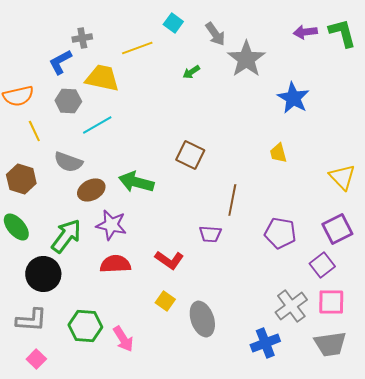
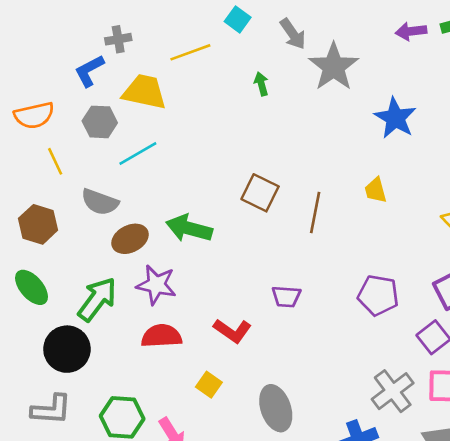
green arrow: (191, 72) -> (261, 84), turned 108
brown line: (232, 200) -> (315, 213), moved
yellow square: (165, 301) -> (209, 385), moved

